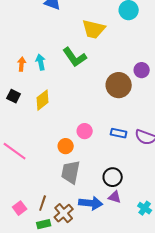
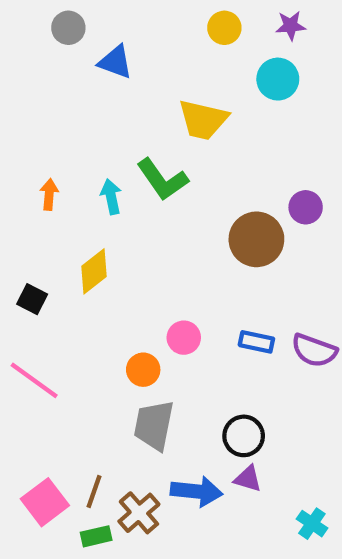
cyan arrow: (41, 62) -> (111, 197), moved
black square: (14, 96) -> (32, 299), moved
pink square: (20, 208) -> (45, 502), size x1.5
cyan cross: (145, 208) -> (312, 524), moved

